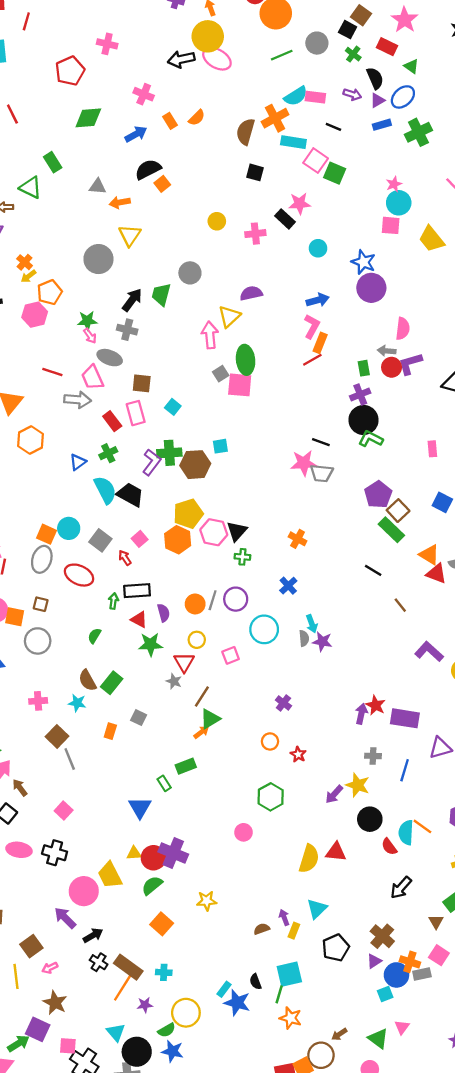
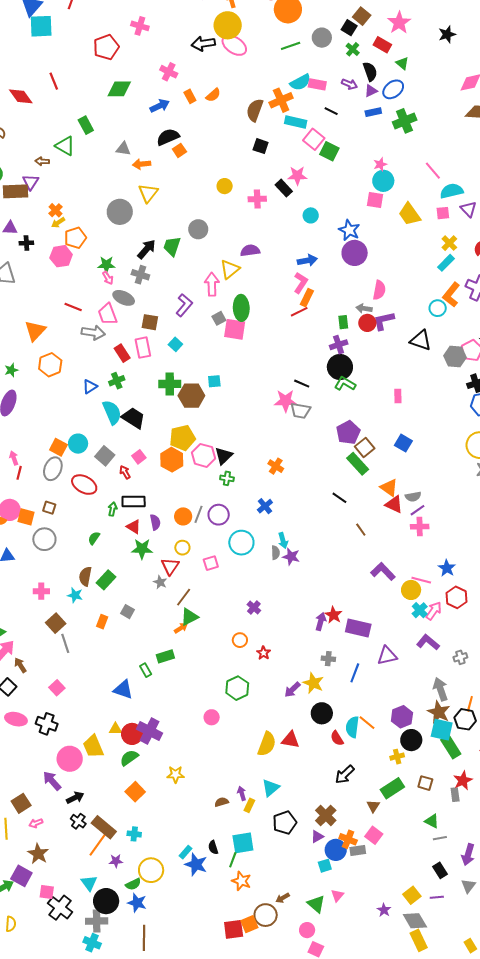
purple L-shape: (152, 462) -> (184, 305), moved
brown semicircle: (88, 680) -> (85, 576), turned 36
blue triangle: (140, 808) -> (123, 690), turned -45

